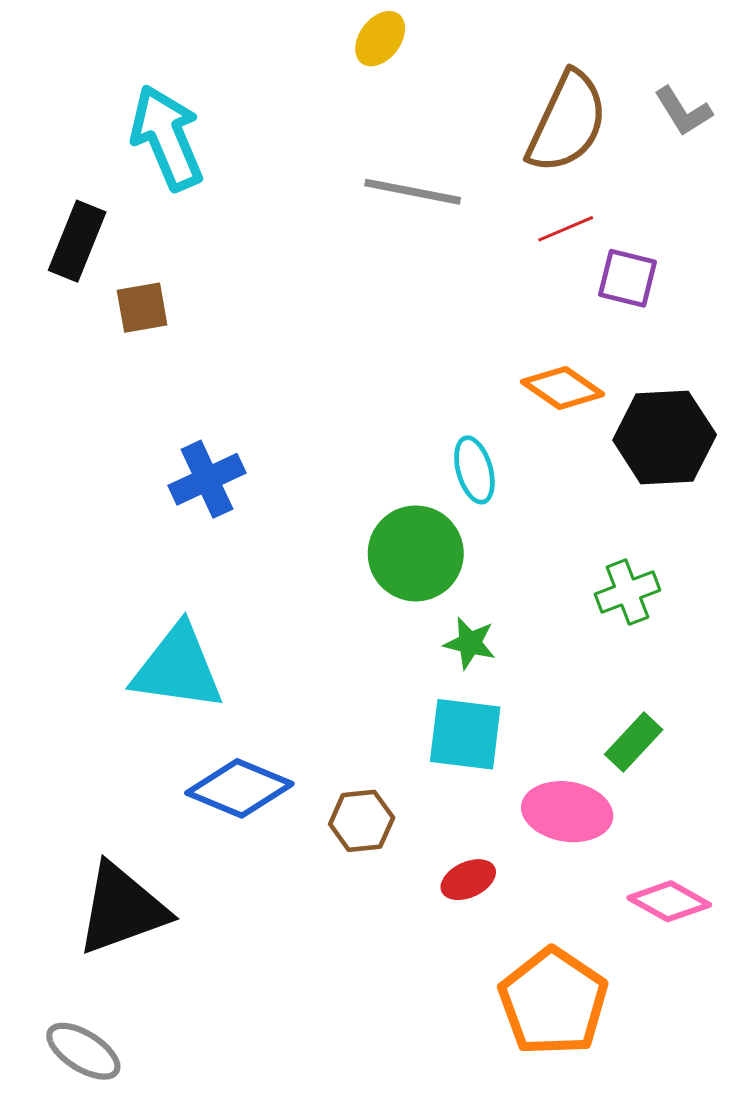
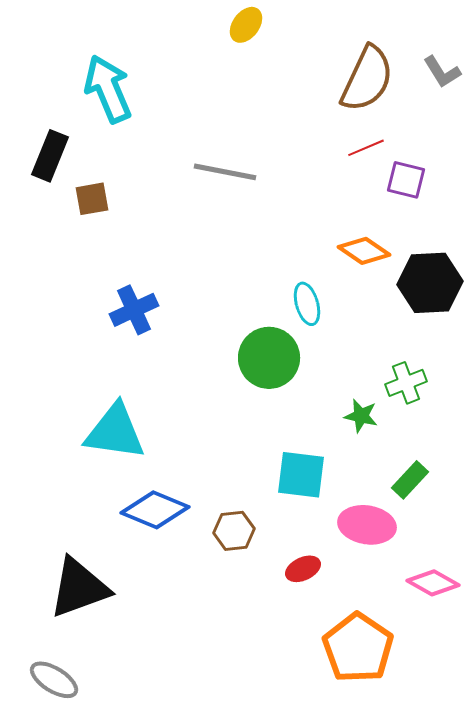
gray line: (413, 192) -> (225, 172), moved
green star: (470, 643) -> (361, 416), moved

